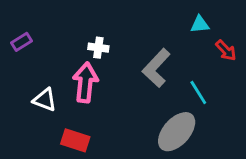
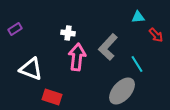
pink arrow: (85, 82) -> (77, 57), moved
white triangle: (45, 100) -> (31, 69), size x1.4

